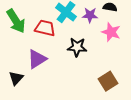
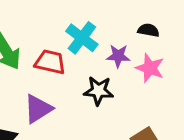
purple star: (90, 15) -> (118, 56), moved

